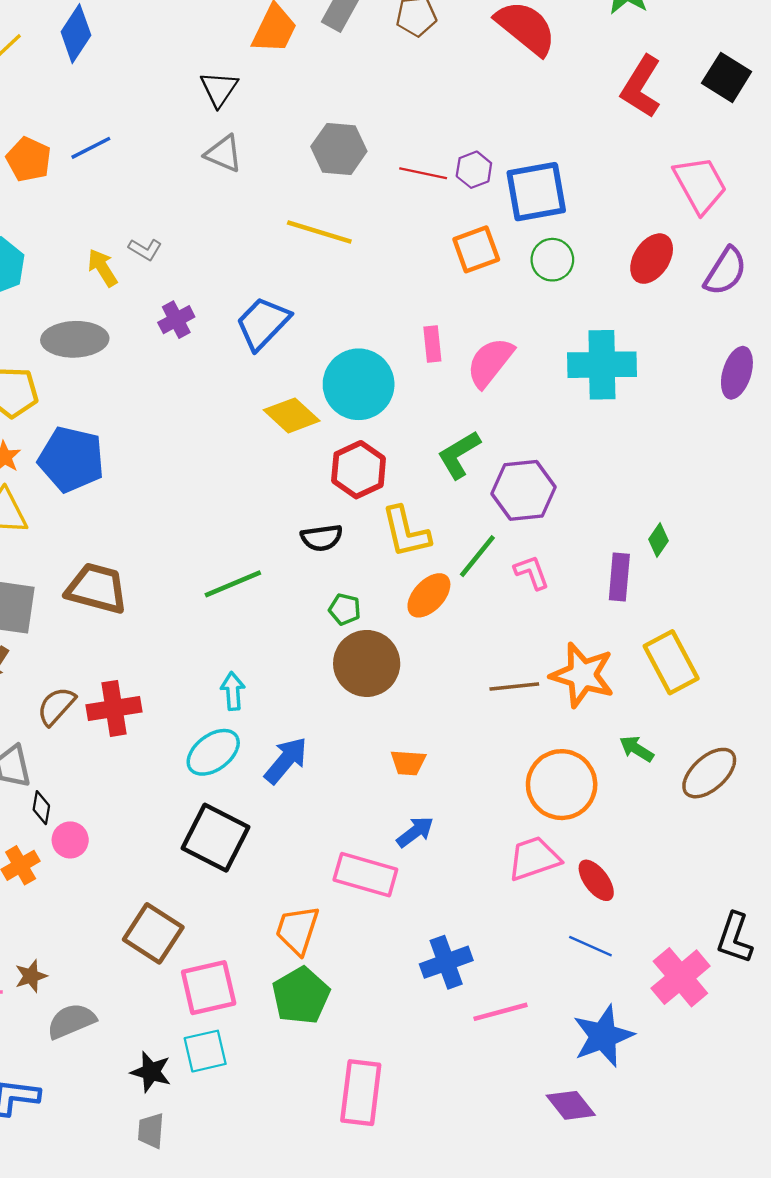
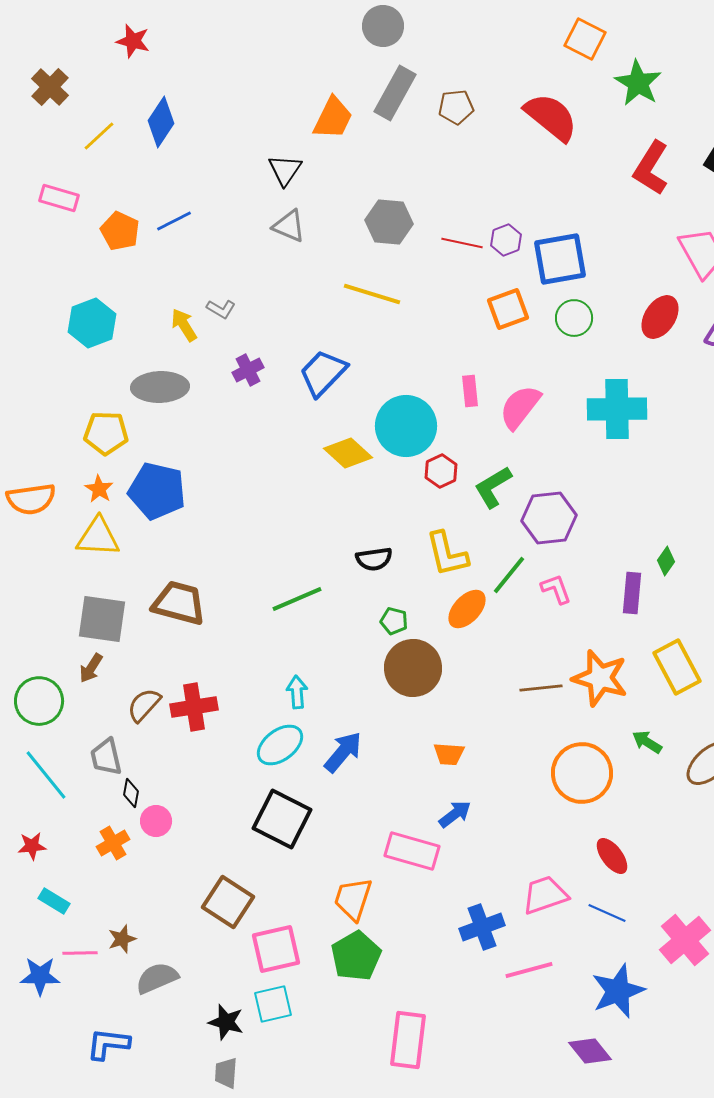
red hexagon: (359, 470) -> (441, 471), moved, size x0.7
pink trapezoid: (534, 858) -> (545, 895), moved

